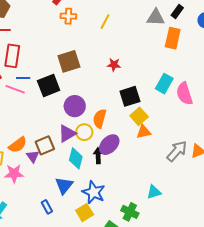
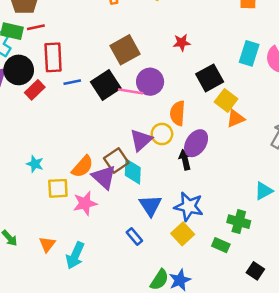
pink line: (15, 89) -> (131, 91), moved
purple circle: (75, 106) -> (150, 82), moved
purple triangle: (33, 156) -> (104, 177), size x1.5
cyan diamond: (76, 158) -> (133, 172), moved

